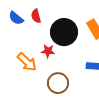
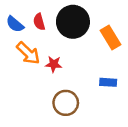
black circle: (64, 32) -> (73, 22), moved
orange arrow: (27, 62) -> (28, 53), moved

